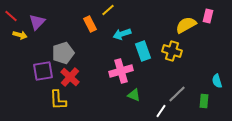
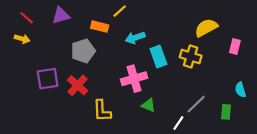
red line: (11, 16) -> (27, 18), moved
pink rectangle: (208, 16) -> (235, 46), moved
purple triangle: (37, 22) -> (61, 15), moved, turned 30
orange rectangle: (90, 24) -> (100, 27), turned -49
gray pentagon: (63, 53) -> (83, 51), moved
yellow L-shape: (58, 100) -> (102, 111), moved

